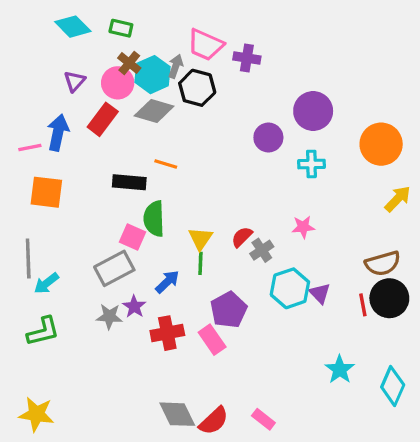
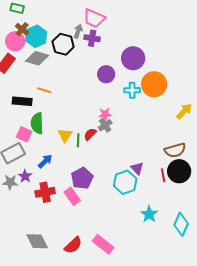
pink trapezoid: (205, 45) -> (94, 18), moved
purple cross: (247, 58) -> (92, 38), moved
gray arrow: (176, 66) -> (78, 31), moved
orange circle: (381, 144) -> (154, 84), moved
pink star: (303, 227) -> (105, 114), moved
gray cross: (262, 250) -> (105, 125), moved
green line: (200, 263) -> (78, 140), moved
cyan hexagon: (290, 288) -> (125, 182), moved
gray diamond: (177, 414) -> (37, 241), moved
pink rectangle: (263, 419) -> (103, 244), size x1.5

